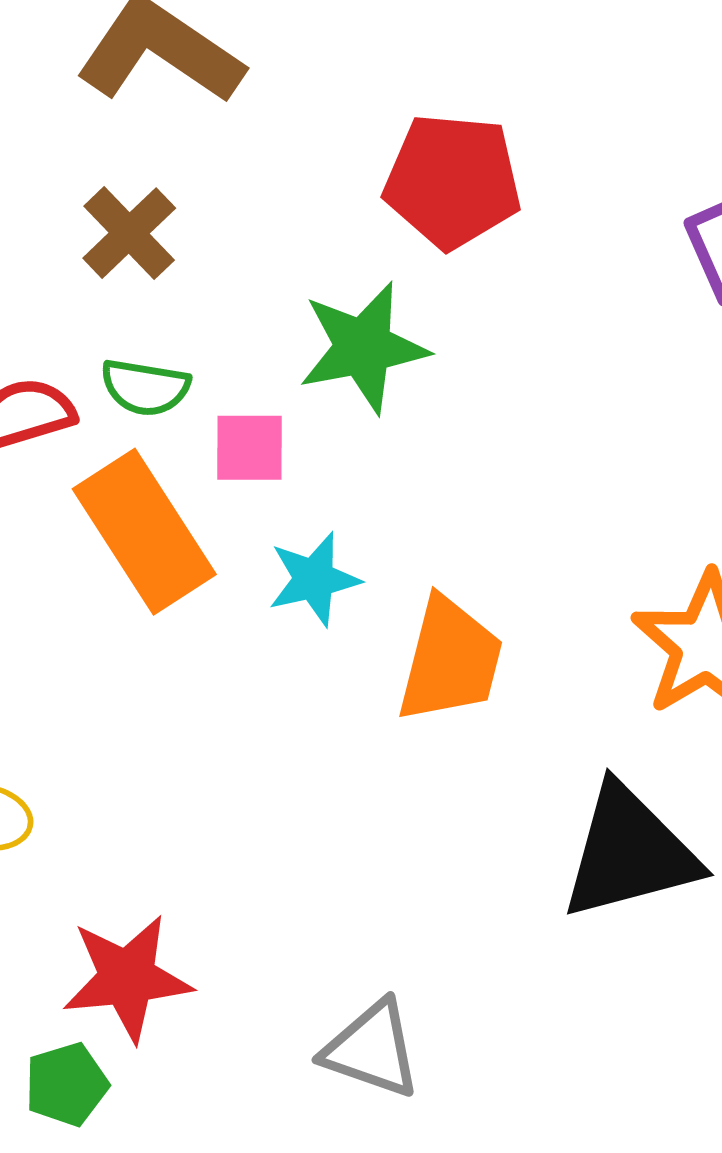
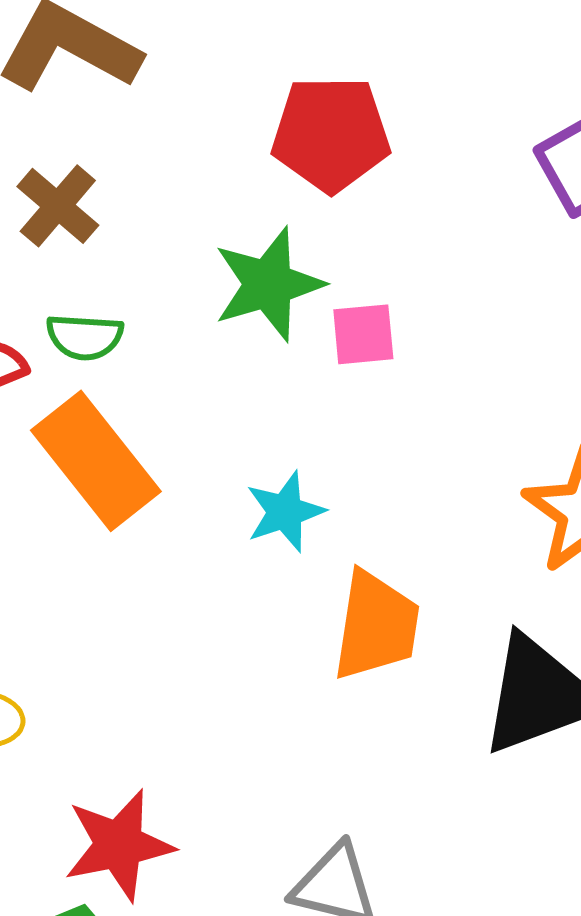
pink square: (250, 448) -> (363, 334), moved
cyan star: (314, 579) -> (285, 512), moved
orange trapezoid: (450, 660) -> (376, 626), moved

